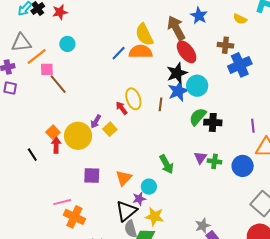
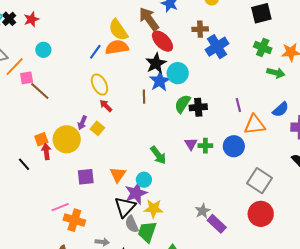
yellow ellipse: (133, 99) -> (99, 84), moved
orange square: (53, 132) -> (41, 139), turned 32
purple star: (139, 199) -> (136, 193), size x1.6

